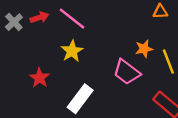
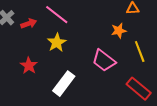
red arrow: (39, 17) -> (29, 24), moved
orange star: (144, 49) -> (119, 31), moved

